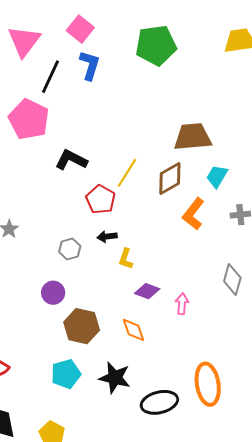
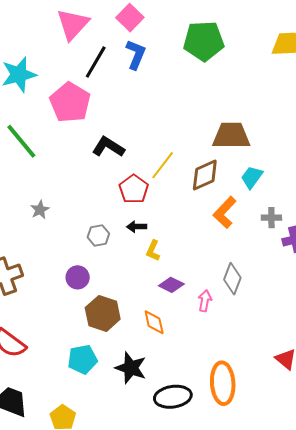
gray diamond: (232, 280) -> (232, 279), moved

